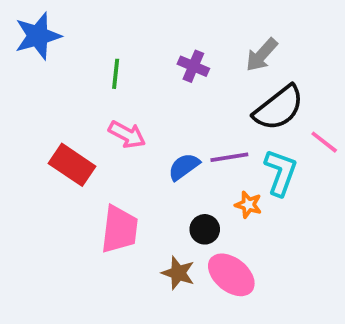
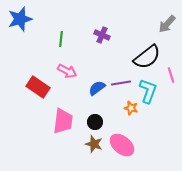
gray arrow: (262, 55) -> (167, 24), moved
pink line: (324, 142) -> (171, 75), turned 35
black circle: (205, 229) -> (95, 122), moved

